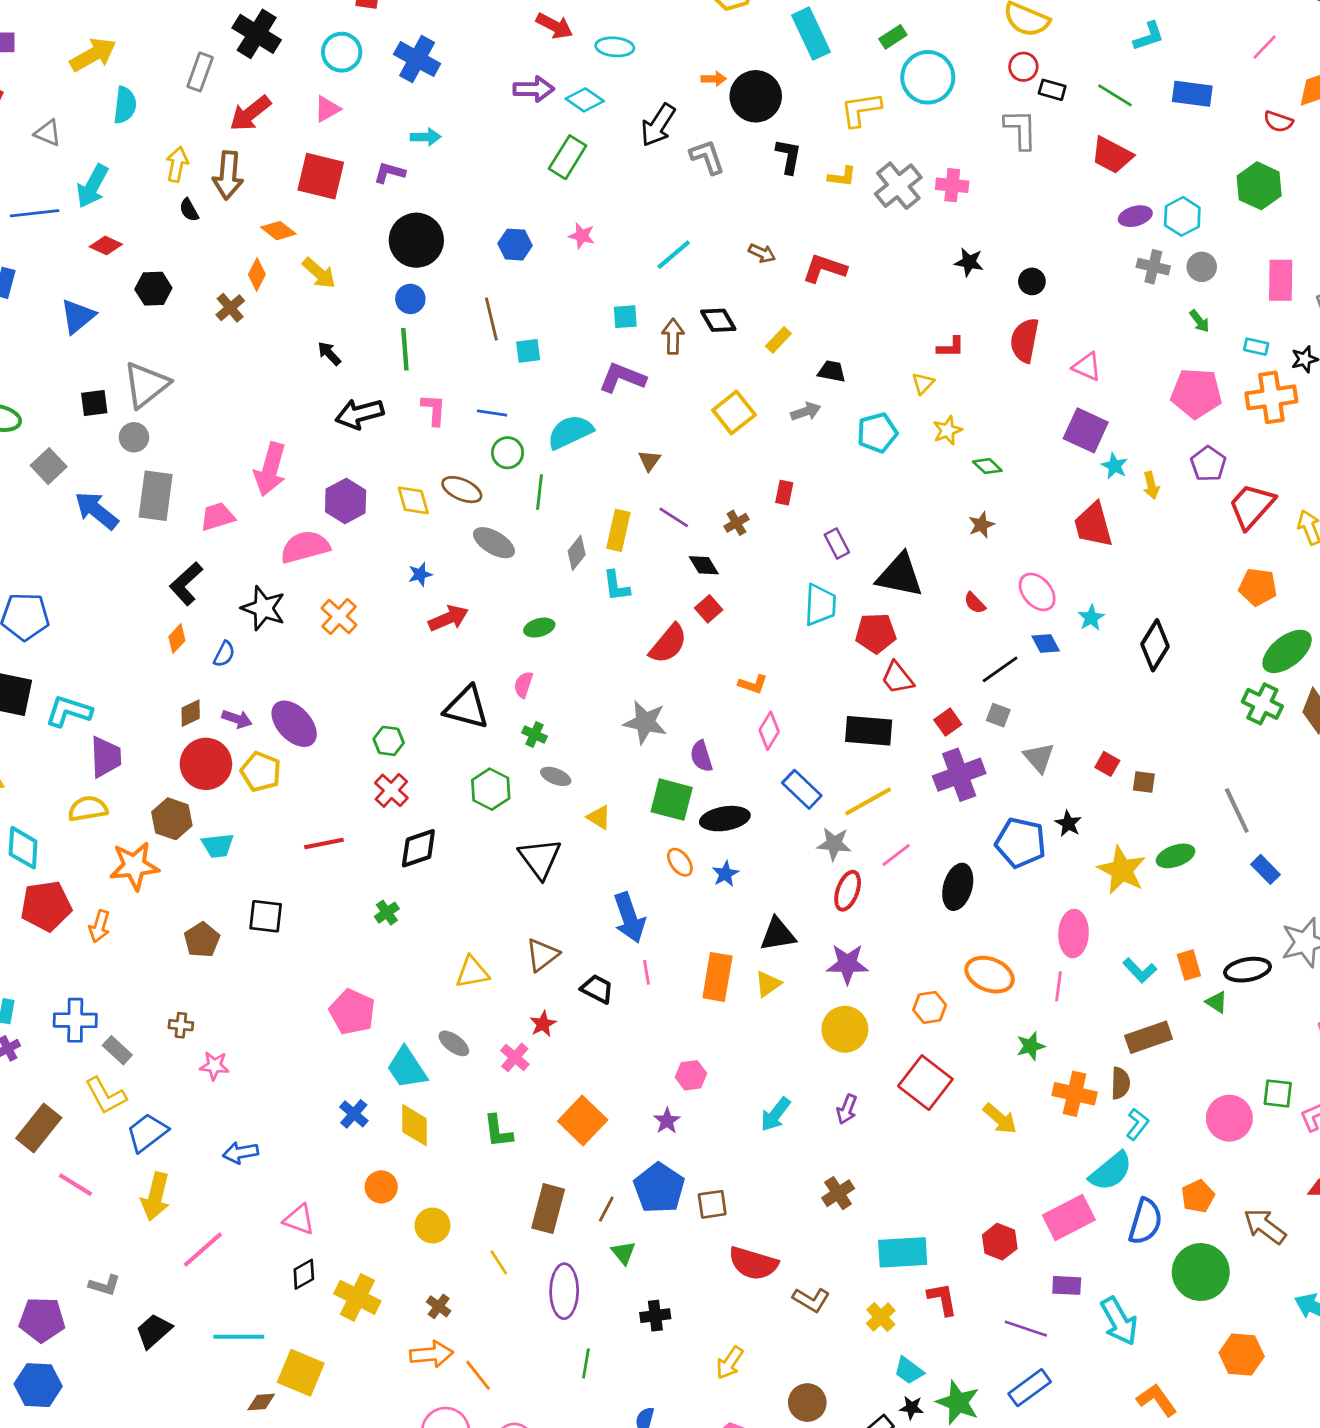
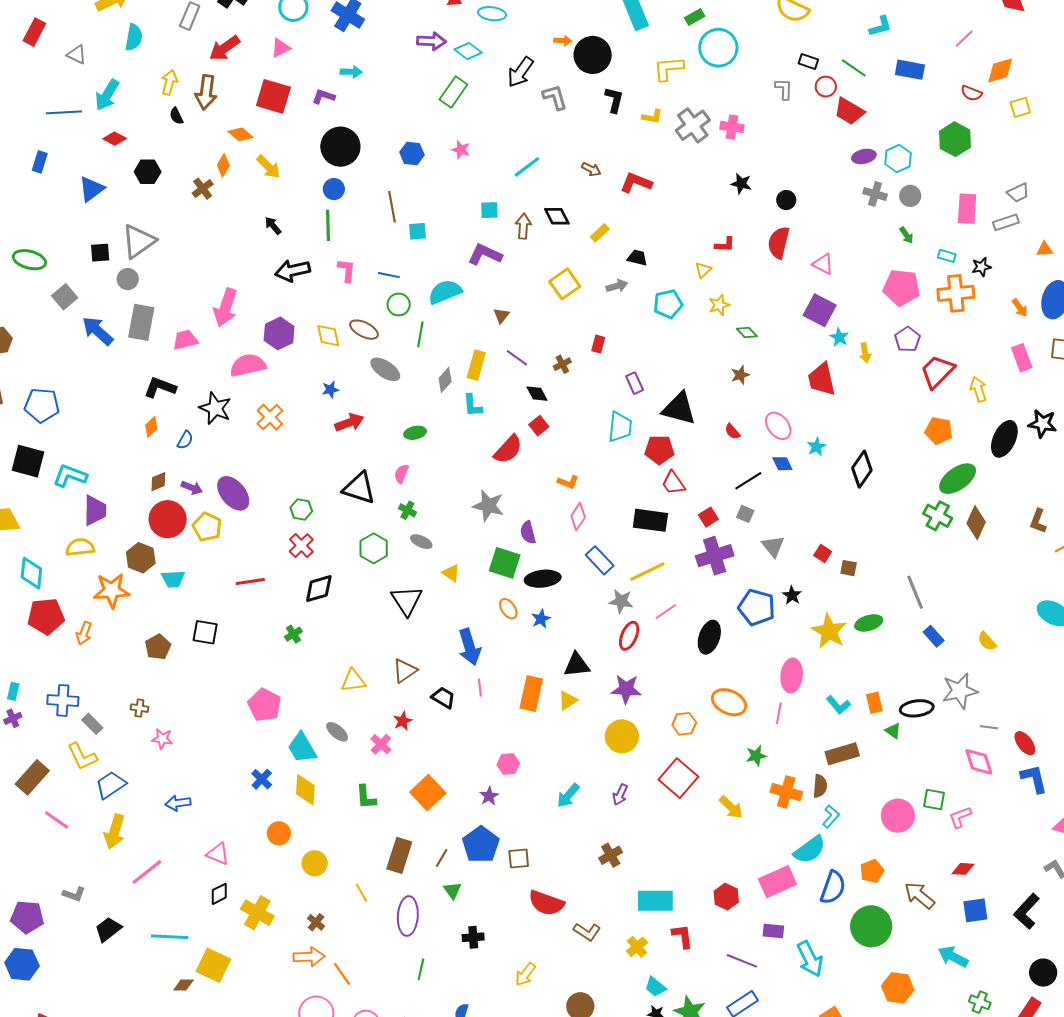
red circle: (1023, 67) -> (826, 87), moved
gray L-shape: (1021, 129) -> (784, 89), size x0.7
black L-shape: (186, 584) -> (160, 387), turned 60

